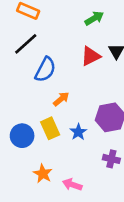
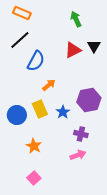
green arrow: (94, 18) -> (76, 19), turned -84
purple cross: (111, 159) -> (81, 134), moved
pink arrow: (72, 185) -> (78, 155), moved, turned 140

